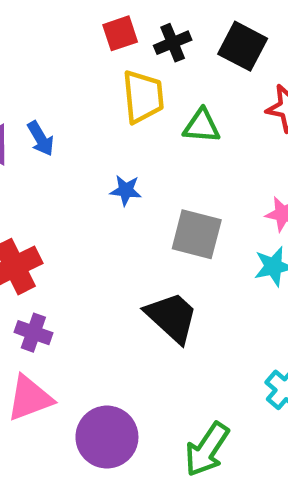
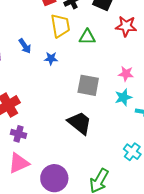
blue arrow: (41, 139) -> (25, 46), moved
blue star: (126, 190) -> (51, 58), moved

